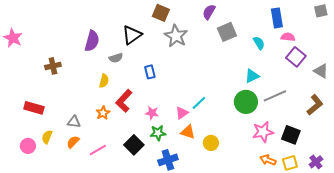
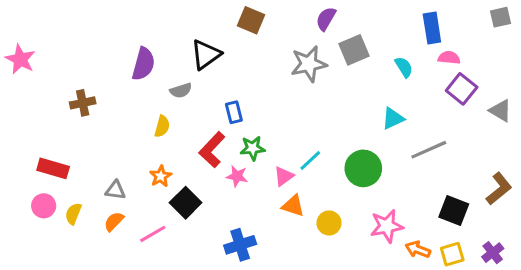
gray star: (176, 36) -> (309, 64), moved, turned 30
red L-shape: (124, 101) -> (212, 150), moved
green circle: (246, 102) -> (363, 168), moved
brown L-shape: (315, 105) -> (499, 189), moved
pink star: (263, 132) -> (387, 226), moved
green star: (158, 133) -> (253, 148), moved
black square: (134, 145) -> (186, 203), moved
pink circle: (28, 146) -> (44, 206), moved
blue cross: (168, 160) -> (240, 245), moved

